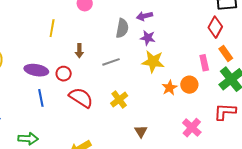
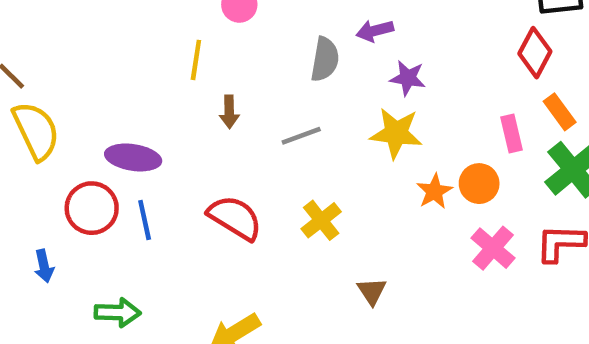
yellow line: (52, 28) -> (196, 60), moved
purple star: (148, 38) -> (408, 78), moved
red circle: (64, 74) -> (92, 208), moved, size x1.5
pink cross: (192, 128) -> (493, 248), moved

